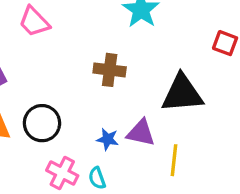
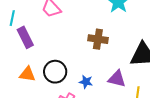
blue star: (108, 139) -> (86, 82), moved

